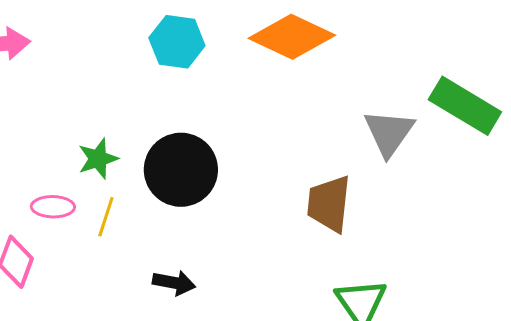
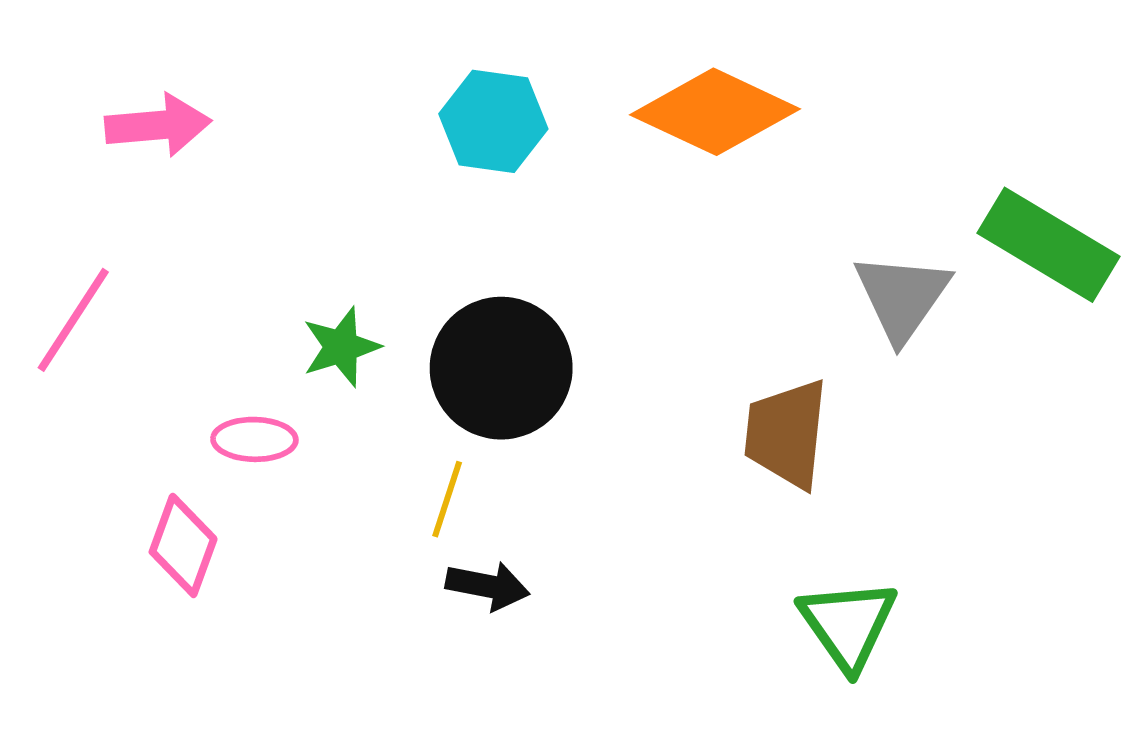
yellow line: (106, 217) -> (447, 499), moved

